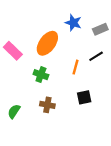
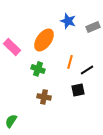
black line: (96, 56) -> (87, 70), moved
green semicircle: (14, 111) -> (11, 121), moved

